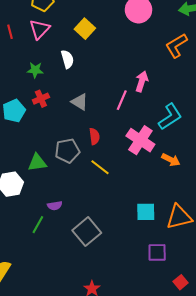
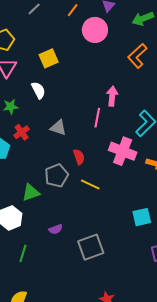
yellow square: (85, 29) -> (49, 58), turned 36
green line: (38, 225) -> (23, 253), moved
gray square: (87, 232) -> (91, 247), turned 32

